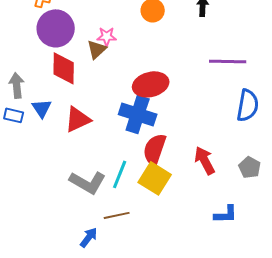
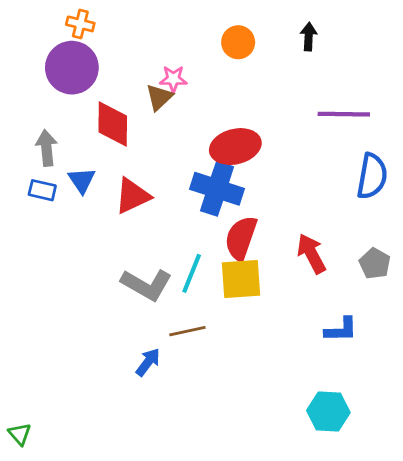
purple circle: (56, 28) -> (72, 68), moved
yellow square: (155, 178) -> (241, 279), turned -36

